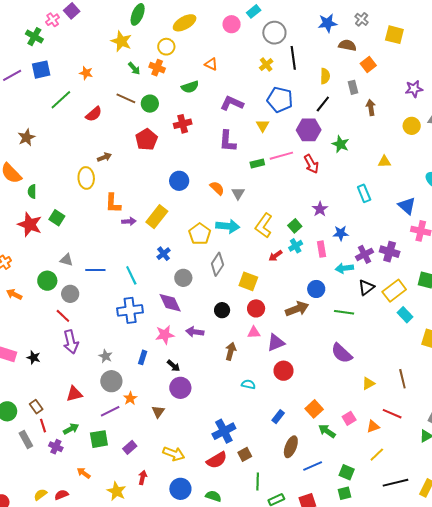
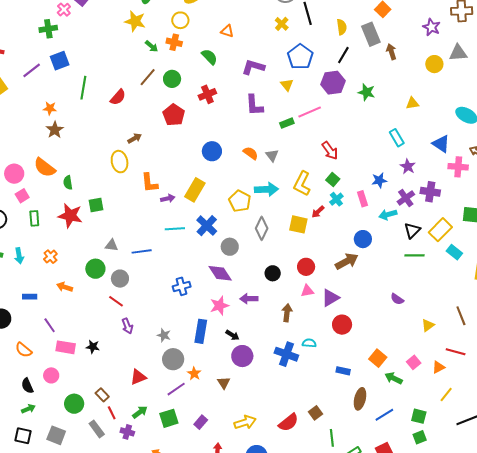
green cross: (34, 37) -> (48, 29), turned -30
orange star: (86, 73) -> (50, 108), moved
green semicircle: (190, 87) -> (209, 57), turned -108
gray rectangle: (353, 87) -> (371, 34), size x1.6
purple star: (414, 89) -> (431, 27), turned -30
brown line: (126, 98) -> (148, 77), turned -66
green line: (61, 100) -> (83, 88), turned -30
blue pentagon: (280, 100) -> (300, 57), turned 30
red arrow: (311, 164) -> (330, 151), moved
purple star: (320, 209) -> (408, 166), moved
green square: (57, 218) -> (96, 205), turned -35
blue cross: (164, 254) -> (207, 226), size x1.5
cyan line: (131, 275) -> (175, 229), moved, turned -60
yellow square: (248, 281) -> (298, 224), moved
blue cross: (130, 310) -> (182, 286), size x0.7
green line: (344, 312) -> (415, 255), moved
purple arrow: (71, 342) -> (127, 326), size x0.7
purple semicircle: (342, 353) -> (397, 299), size x0.6
blue rectangle: (143, 357) -> (201, 331), size x1.6
blue rectangle: (278, 417) -> (343, 371), turned 72
blue cross: (224, 431) -> (286, 354), moved, turned -35
yellow arrow: (174, 454) -> (245, 422), turned -30

